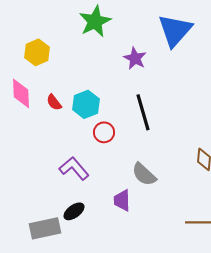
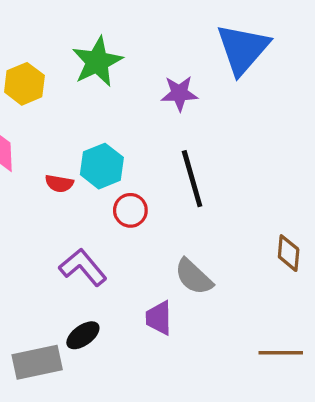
green star: (95, 21) -> (97, 62), moved
purple star: (135, 58) -> (179, 93), turned -30
red semicircle: (54, 102) -> (59, 183), moved, turned -42

